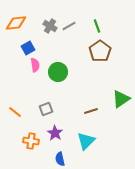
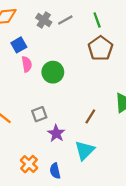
brown line: (91, 111) -> (90, 116), turned -40
purple star: (55, 133) -> (56, 133), moved
orange cross: (31, 141) -> (29, 164), moved, turned 35

